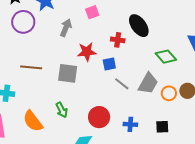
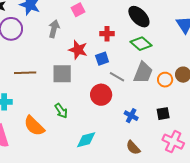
black ellipse: (139, 26) -> (139, 17), moved
red star: (87, 52) -> (78, 50), turned 30
green diamond: (166, 57) -> (141, 44), moved
red circle: (99, 117) -> (101, 95), moved
blue cross: (130, 124) -> (131, 116), turned 32

